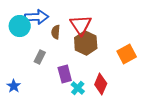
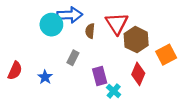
brown hexagon: (86, 43) -> (136, 40), moved
red diamond: (101, 84) -> (138, 74), moved
blue star: (14, 86) -> (45, 77), moved

